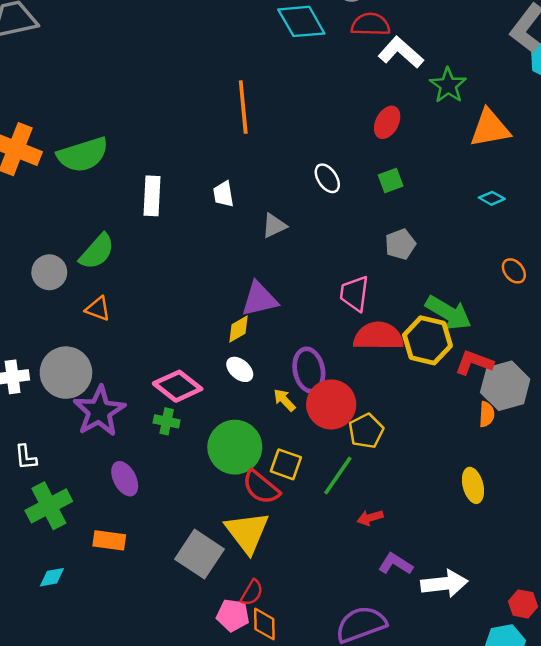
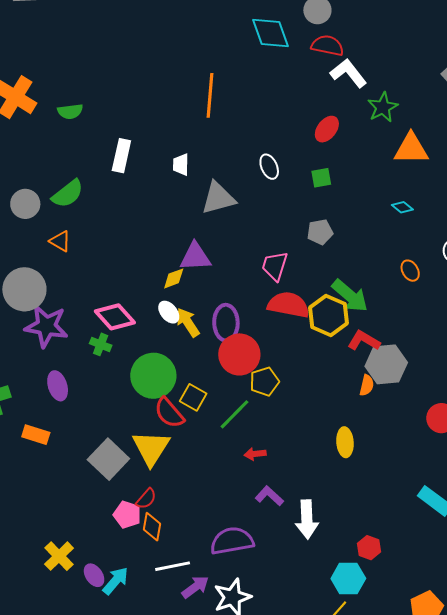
green semicircle: (83, 155) -> (70, 111), size x0.6
gray triangle: (274, 226) -> (218, 198), size x1.6
yellow arrow: (284, 400) -> (188, 322), moved, size x1.4
purple star: (99, 411) -> (46, 326), turned 30
white arrow: (444, 584) -> (307, 519), turned 84

